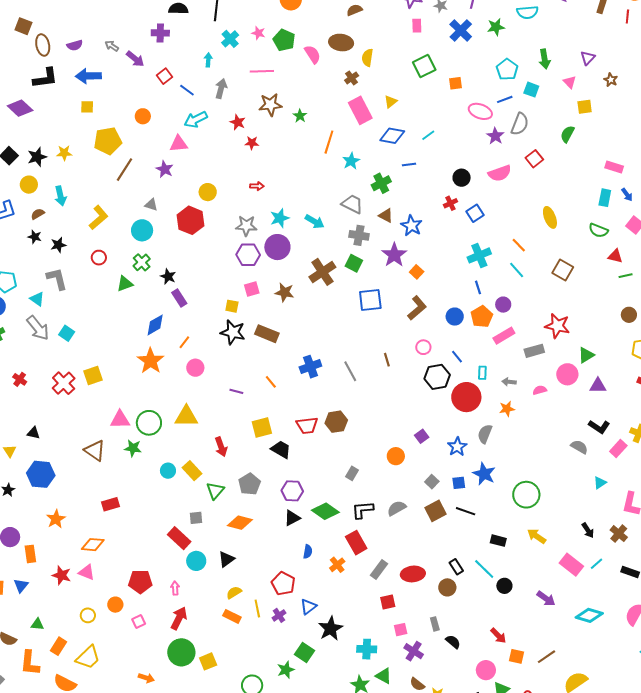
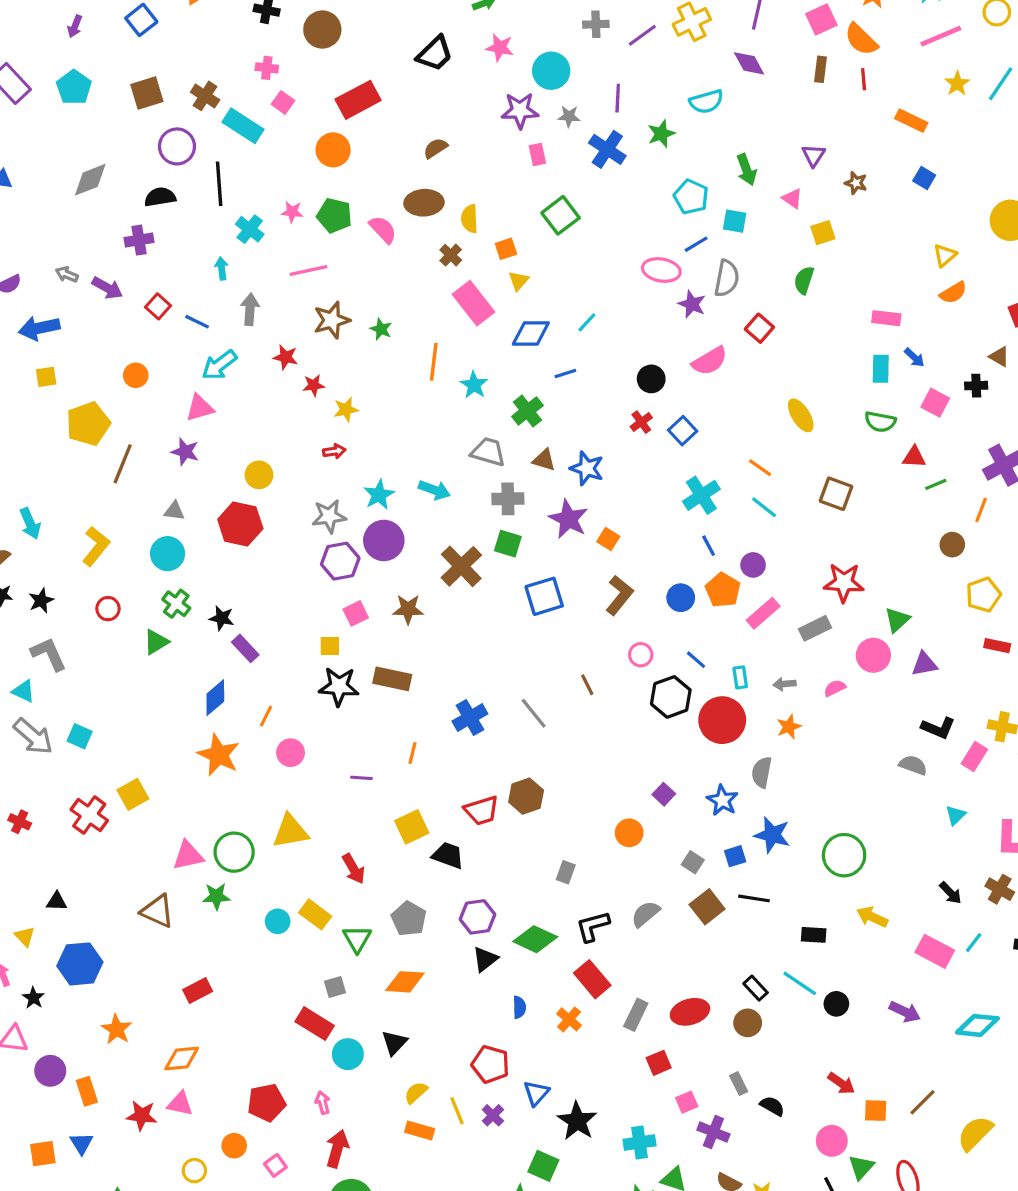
orange square: (455, 83) -> (506, 249), moved
yellow star: (64, 153) -> (346, 410), moved
orange line: (271, 382) -> (412, 753), turned 64

